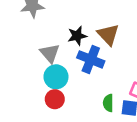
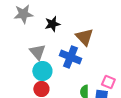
black star: (77, 36) -> (52, 24), moved

